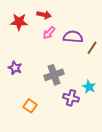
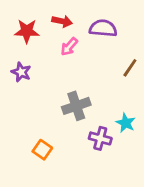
purple semicircle: (73, 37) -> (103, 28), moved
purple star: (15, 68) -> (21, 72), moved

